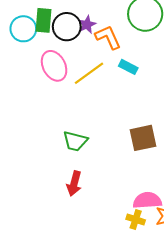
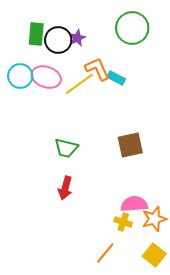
cyan circle: (23, 29) -> (20, 76), moved
orange L-shape: (108, 37) -> (97, 69), moved
pink ellipse: (54, 66) -> (46, 77), turned -44

